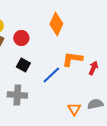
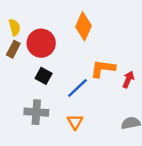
red circle: (21, 38) -> (41, 43), size x1.5
orange triangle: (74, 109) -> (75, 122), moved

